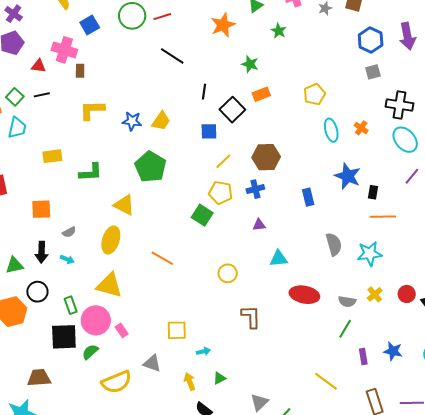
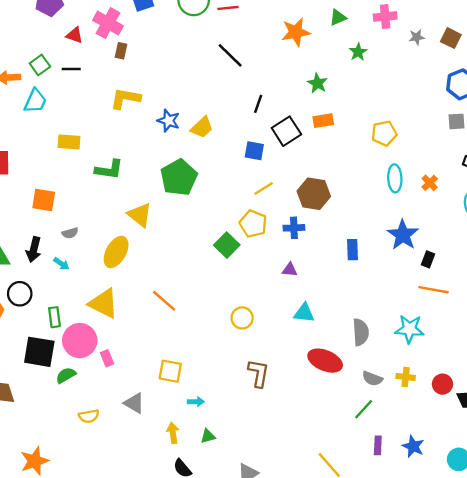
gray semicircle: (334, 244) -> (361, 332), moved
orange line: (162, 258) -> (164, 301), moved
yellow cross: (375, 294) -> (406, 377), turned 35
yellow semicircle: (116, 382) -> (89, 416), size x0.6

